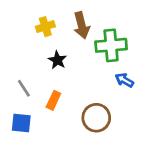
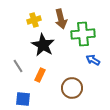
black star: (57, 60) -> (43, 45), size x1.6
blue square: (21, 123) -> (23, 99), moved

